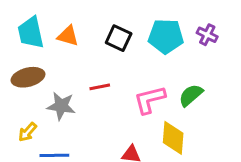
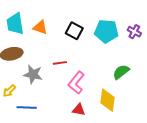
pink L-shape: (150, 100) -> (76, 83), moved, turned -40

